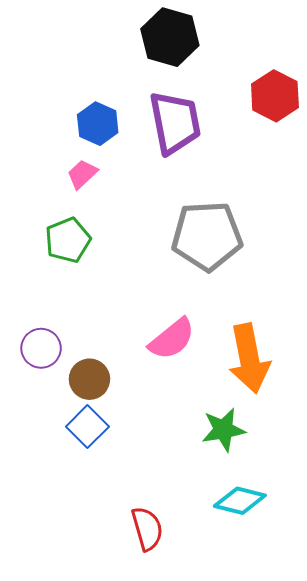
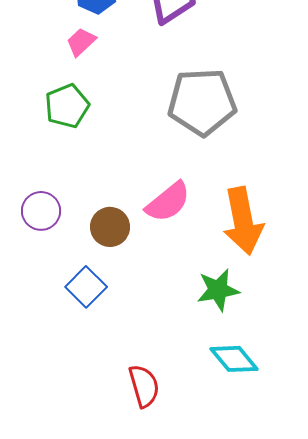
brown circle: (89, 379) -> (110, 227), moved
cyan diamond: (240, 501) -> (234, 359), turned 36

